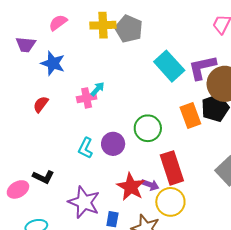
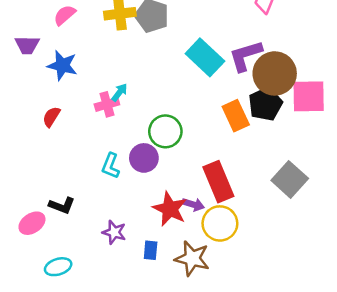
green circle: (148, 128) -> (165, 131), moved
purple star: (84, 202) -> (114, 232), size x0.6

